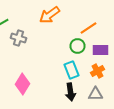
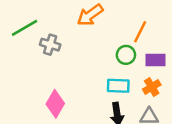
orange line: (88, 28) -> (140, 32), turned -30
cyan rectangle: (72, 70) -> (118, 86), turned -66

